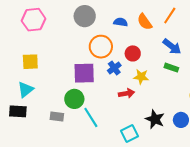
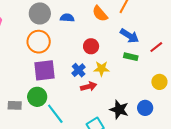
blue semicircle: (121, 22) -> (67, 18), moved
orange circle: (101, 47) -> (39, 42), moved
blue cross: (114, 68) -> (79, 70), moved
gray rectangle: (57, 116) -> (15, 105), moved

